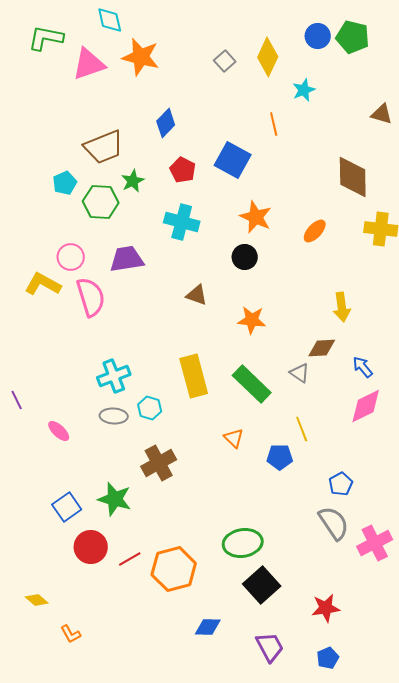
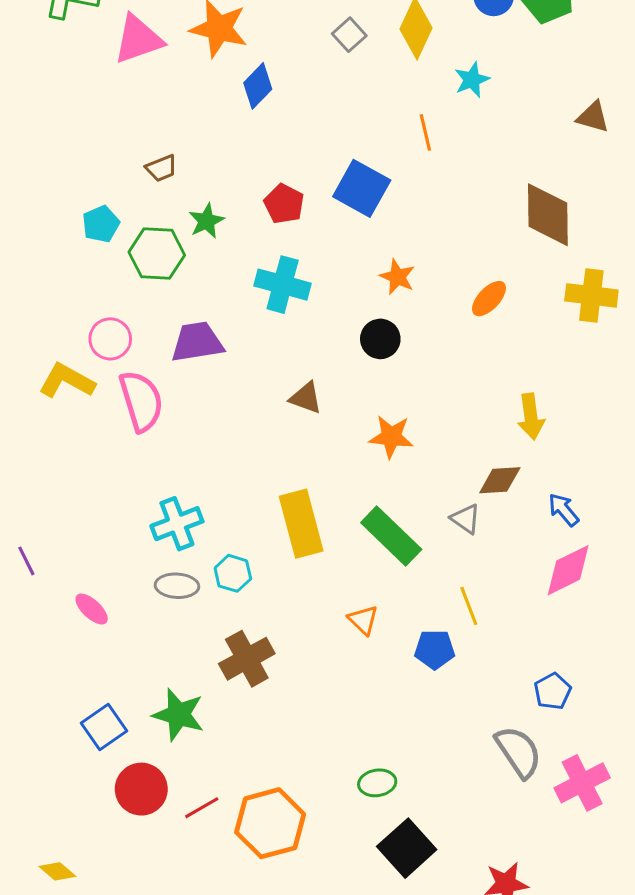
blue diamond: (166, 123) -> (258, 86), moved
brown trapezoid: (104, 147) -> (161, 168), size x0.5
orange star: (256, 217) -> (397, 277), size x0.7
blue pentagon: (341, 484) -> (553, 691), moved
green ellipse: (243, 543) -> (377, 783), size x0.6

